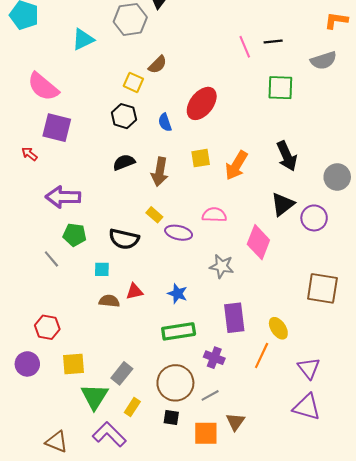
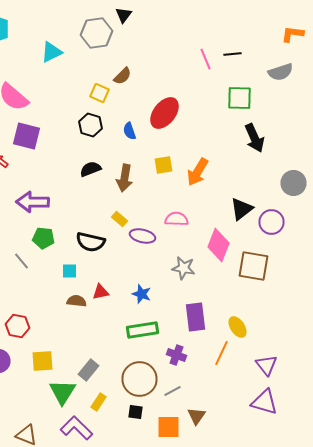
black arrow: (287, 156) -> (254, 138), moved
brown square: (322, 288) -> (254, 266), moved

